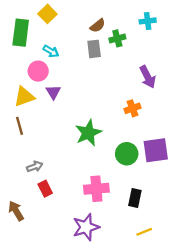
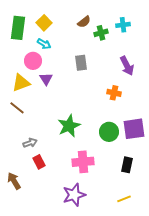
yellow square: (47, 14) -> (44, 23), moved
cyan cross: (148, 21) -> (123, 25), moved
gray rectangle: (94, 49) -> (81, 63), moved
orange cross: (133, 108) -> (114, 93), turned 32
brown line: (20, 126) -> (17, 108), turned -35
green star: (88, 133) -> (69, 126), moved
black rectangle: (135, 198) -> (127, 165), moved

